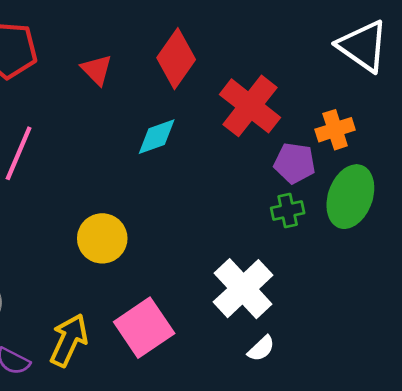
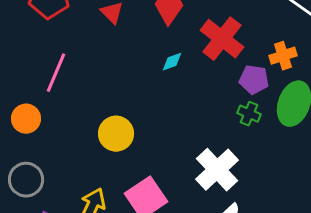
cyan diamond: (157, 137) -> (172, 62), moved, size x0.7
green cross: (288, 211) -> (249, 114), turned 35

